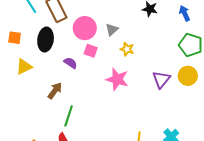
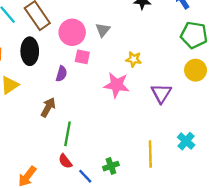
yellow star: (127, 49) -> (134, 59), moved
purple semicircle: (70, 63) -> (61, 74), turned 80
purple triangle: (161, 79) -> (161, 93), moved

